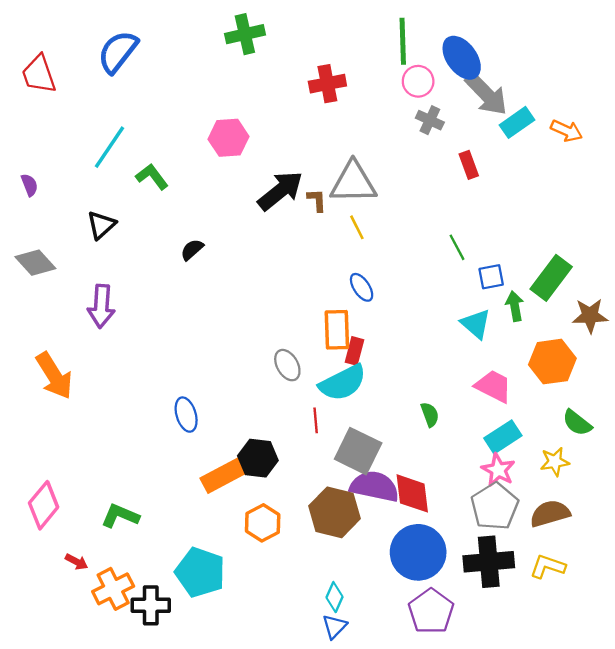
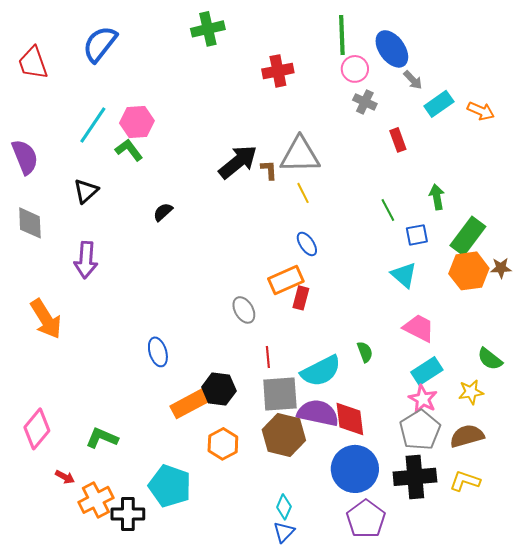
gray arrow: (486, 94) -> (413, 80), size x0.5
pink hexagon: (228, 138) -> (137, 122), moved
purple semicircle: (29, 185) -> (25, 157), size x1.8
gray diamond: (35, 263) -> (30, 223), turned 40
green arrow: (515, 306) -> (437, 197), moved
brown star: (590, 316) -> (501, 268), size x0.7
orange rectangle: (337, 330) -> (286, 280), turned 68
orange hexagon: (552, 362) -> (469, 271), moved
cyan semicircle: (343, 383) -> (321, 371), moved
gray square: (358, 451) -> (280, 394), moved, turned -30

